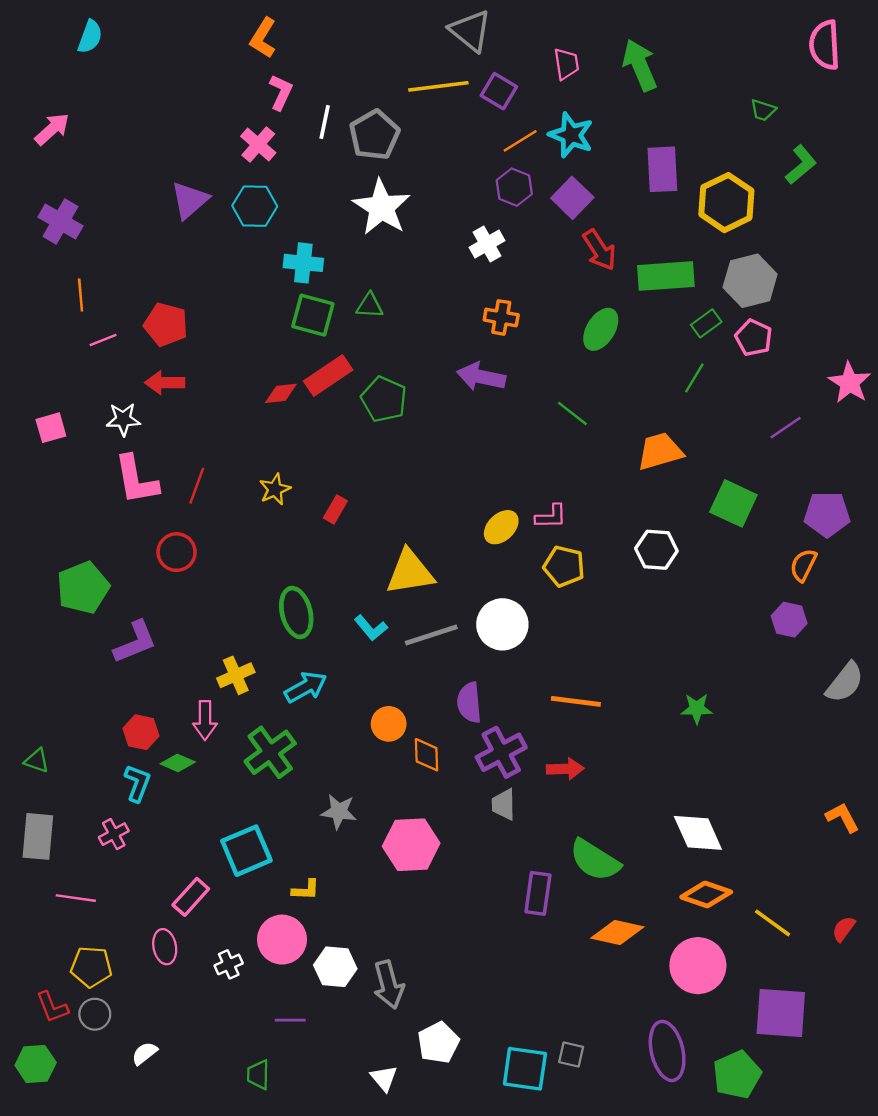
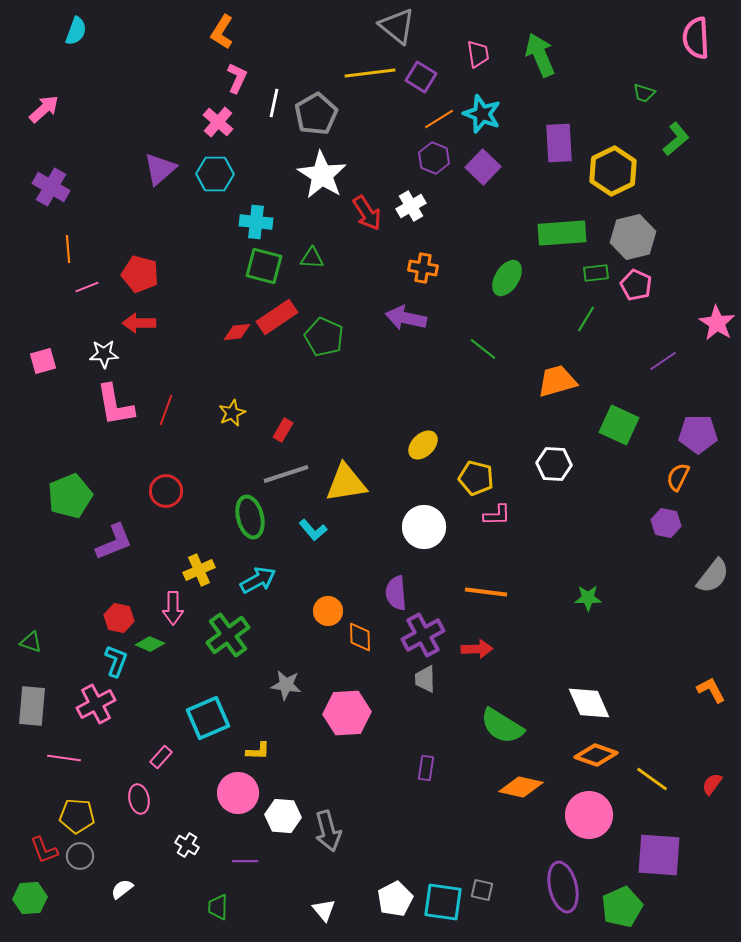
red arrow: (600, 250) -> (367, 213), moved
green rectangle: (706, 323) -> (596, 273), turned 30
pink L-shape: (551, 517) -> (497, 515), moved
red circle: (177, 552) -> (166, 491), moved
gray line: (431, 635) -> (286, 474), moved
pink cross: (114, 834) -> (96, 704), size x1.5
purple rectangle: (538, 893) -> (426, 768), moved, size x0.7
pink rectangle: (191, 897) -> (161, 757), size x0.7
white cross: (229, 964) -> (187, 845), moved, turned -35
white pentagon: (438, 1043) -> (395, 899), moved

